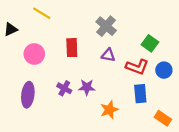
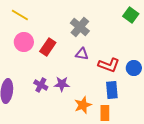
green square: (150, 43) -> (131, 15), moved
red rectangle: (72, 48) -> (48, 47), turned 36
pink circle: (34, 54) -> (24, 42), moved
orange rectangle: (163, 118) -> (105, 113), moved, turned 56

